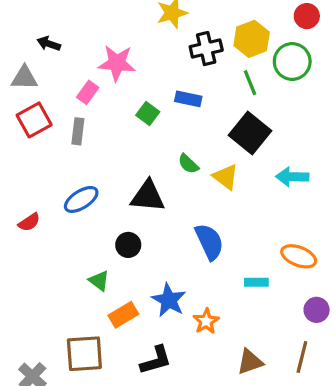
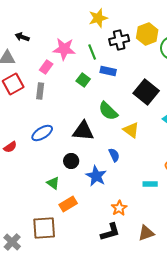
green line: (250, 83) -> (92, 52), moved
green semicircle: (188, 164) -> (108, 111), size x1.5
yellow triangle: (226, 177) -> (131, 130), moved
blue semicircle: (209, 242) -> (114, 155), moved, size x0.6
blue star: (169, 300) -> (96, 176), moved
black L-shape: (156, 360) -> (110, 232), moved

